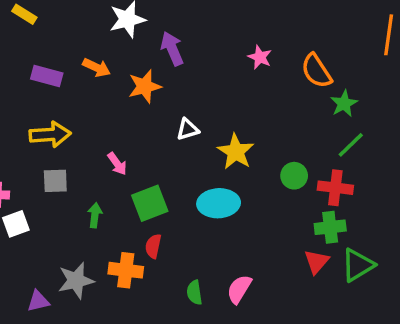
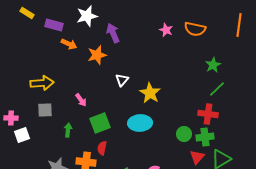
pink star: (260, 57) -> (166, 30), moved
orange semicircle: (316, 71) -> (195, 29), moved, turned -45
purple rectangle: (47, 76) -> (54, 25), moved
white triangle: (188, 129) -> (122, 80), turned -32
green circle: (294, 176) -> (184, 134), moved

